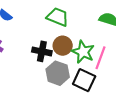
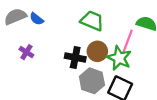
pink line: (101, 58) -> (127, 42), moved

